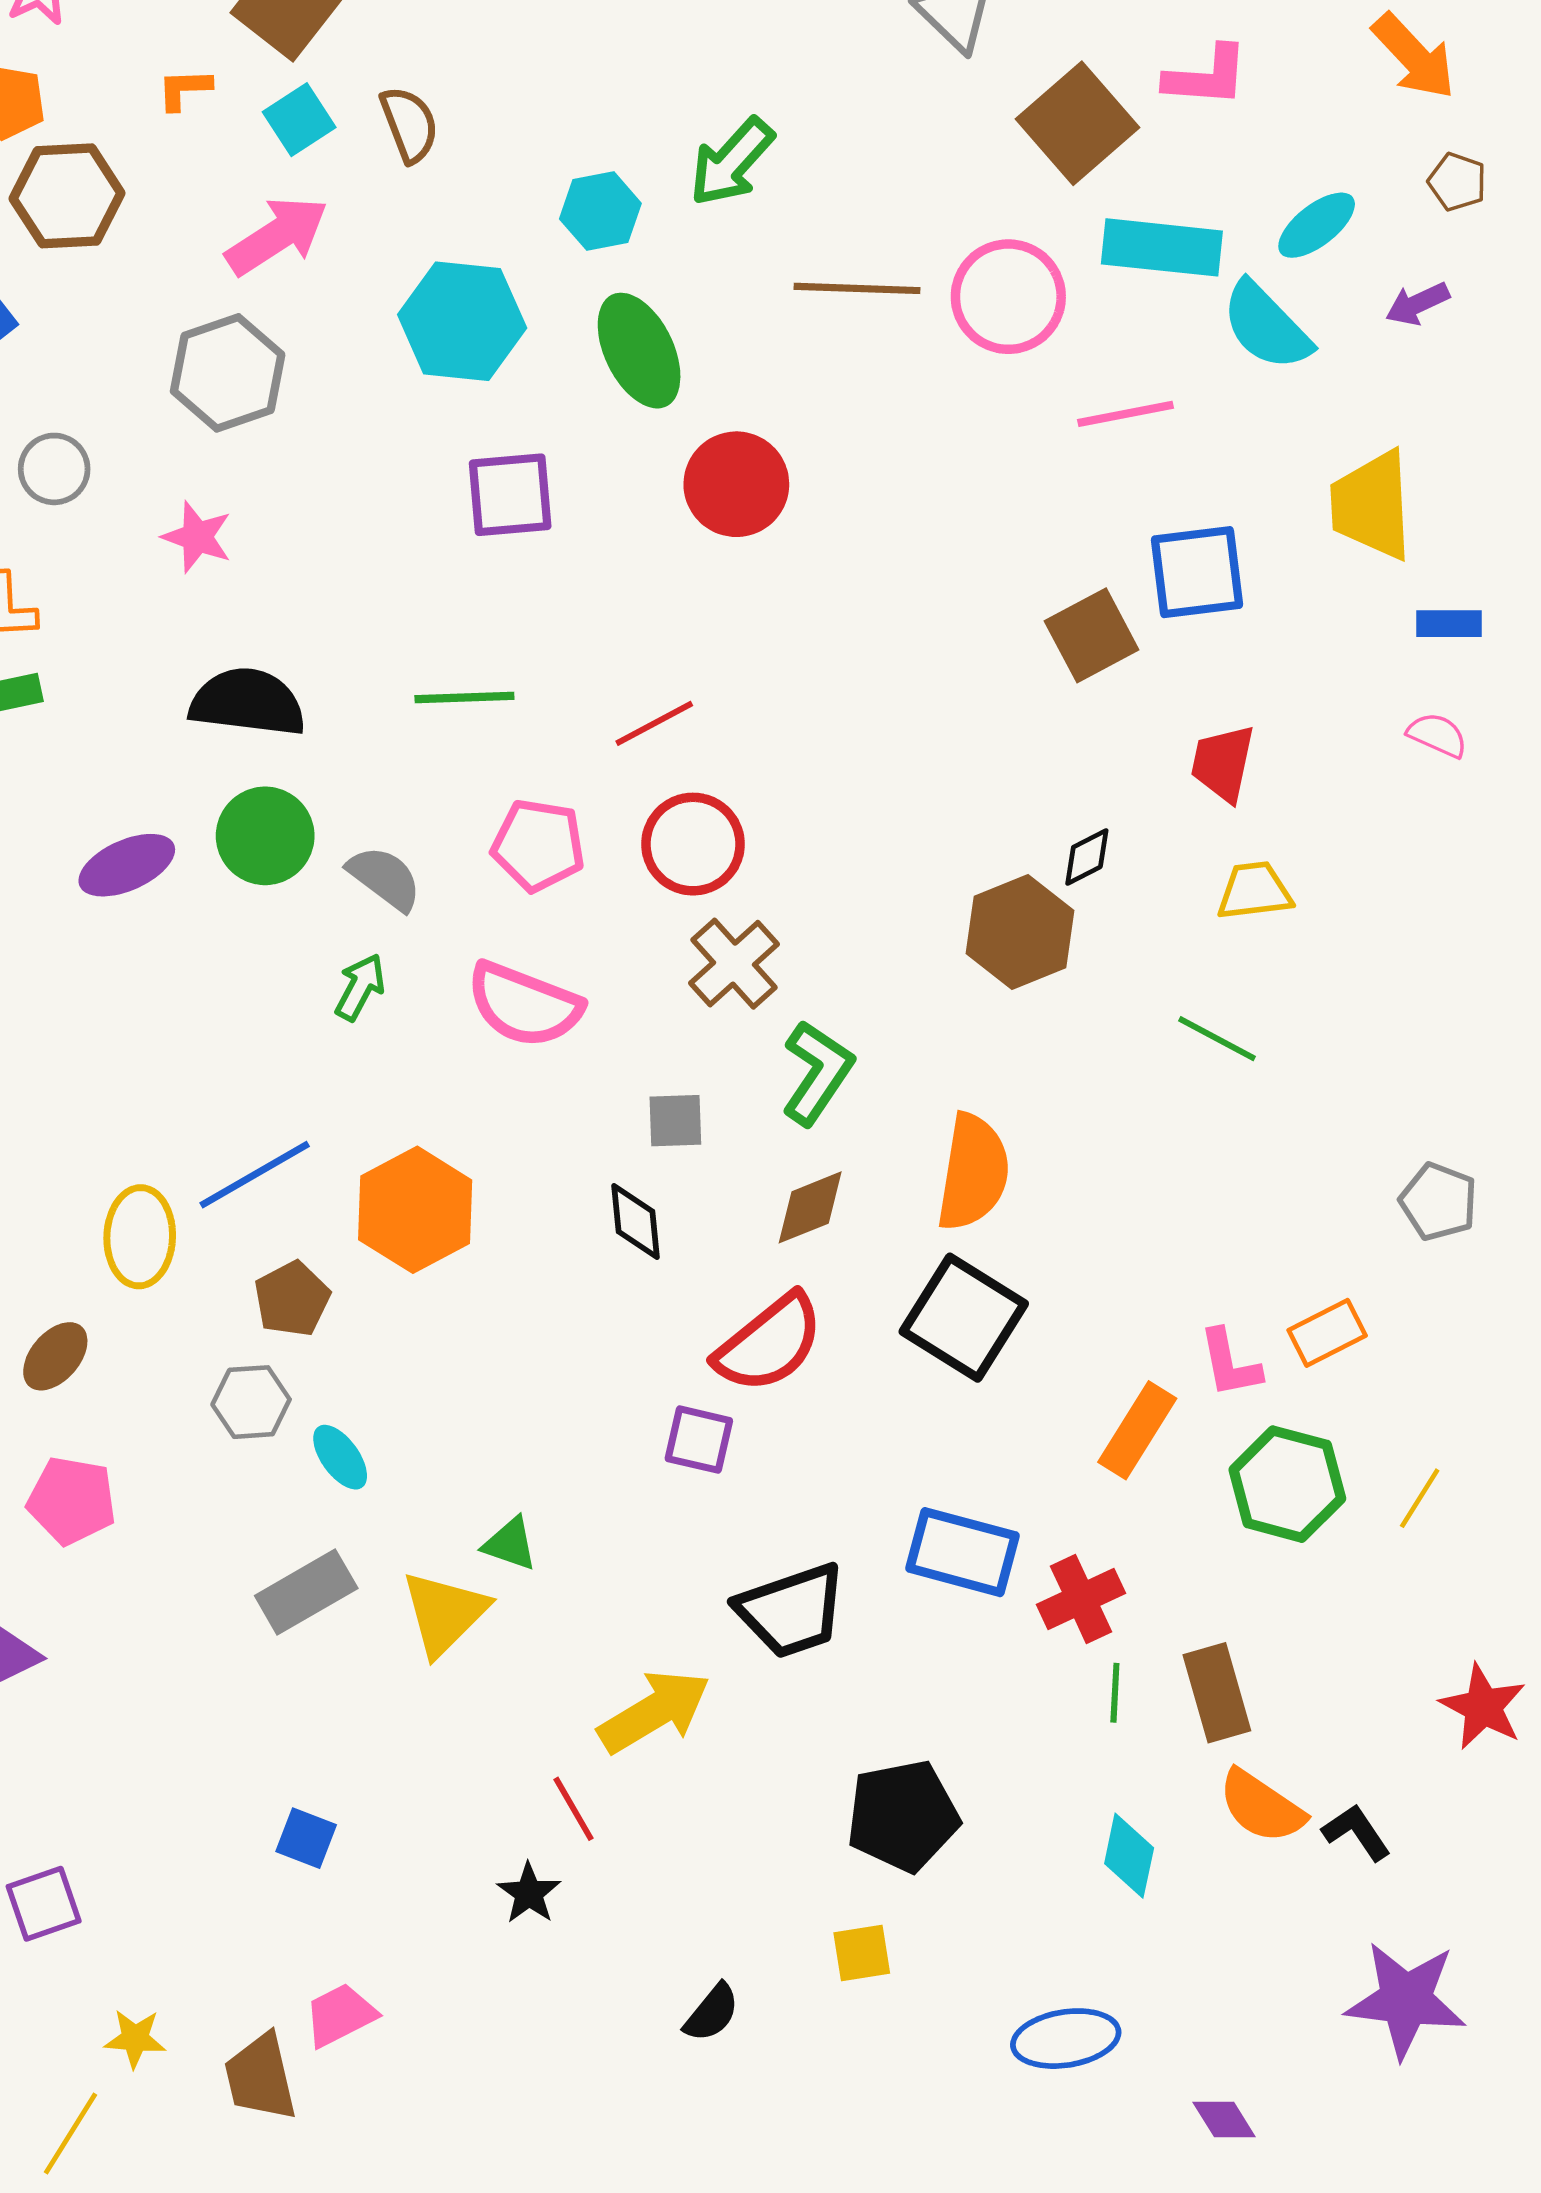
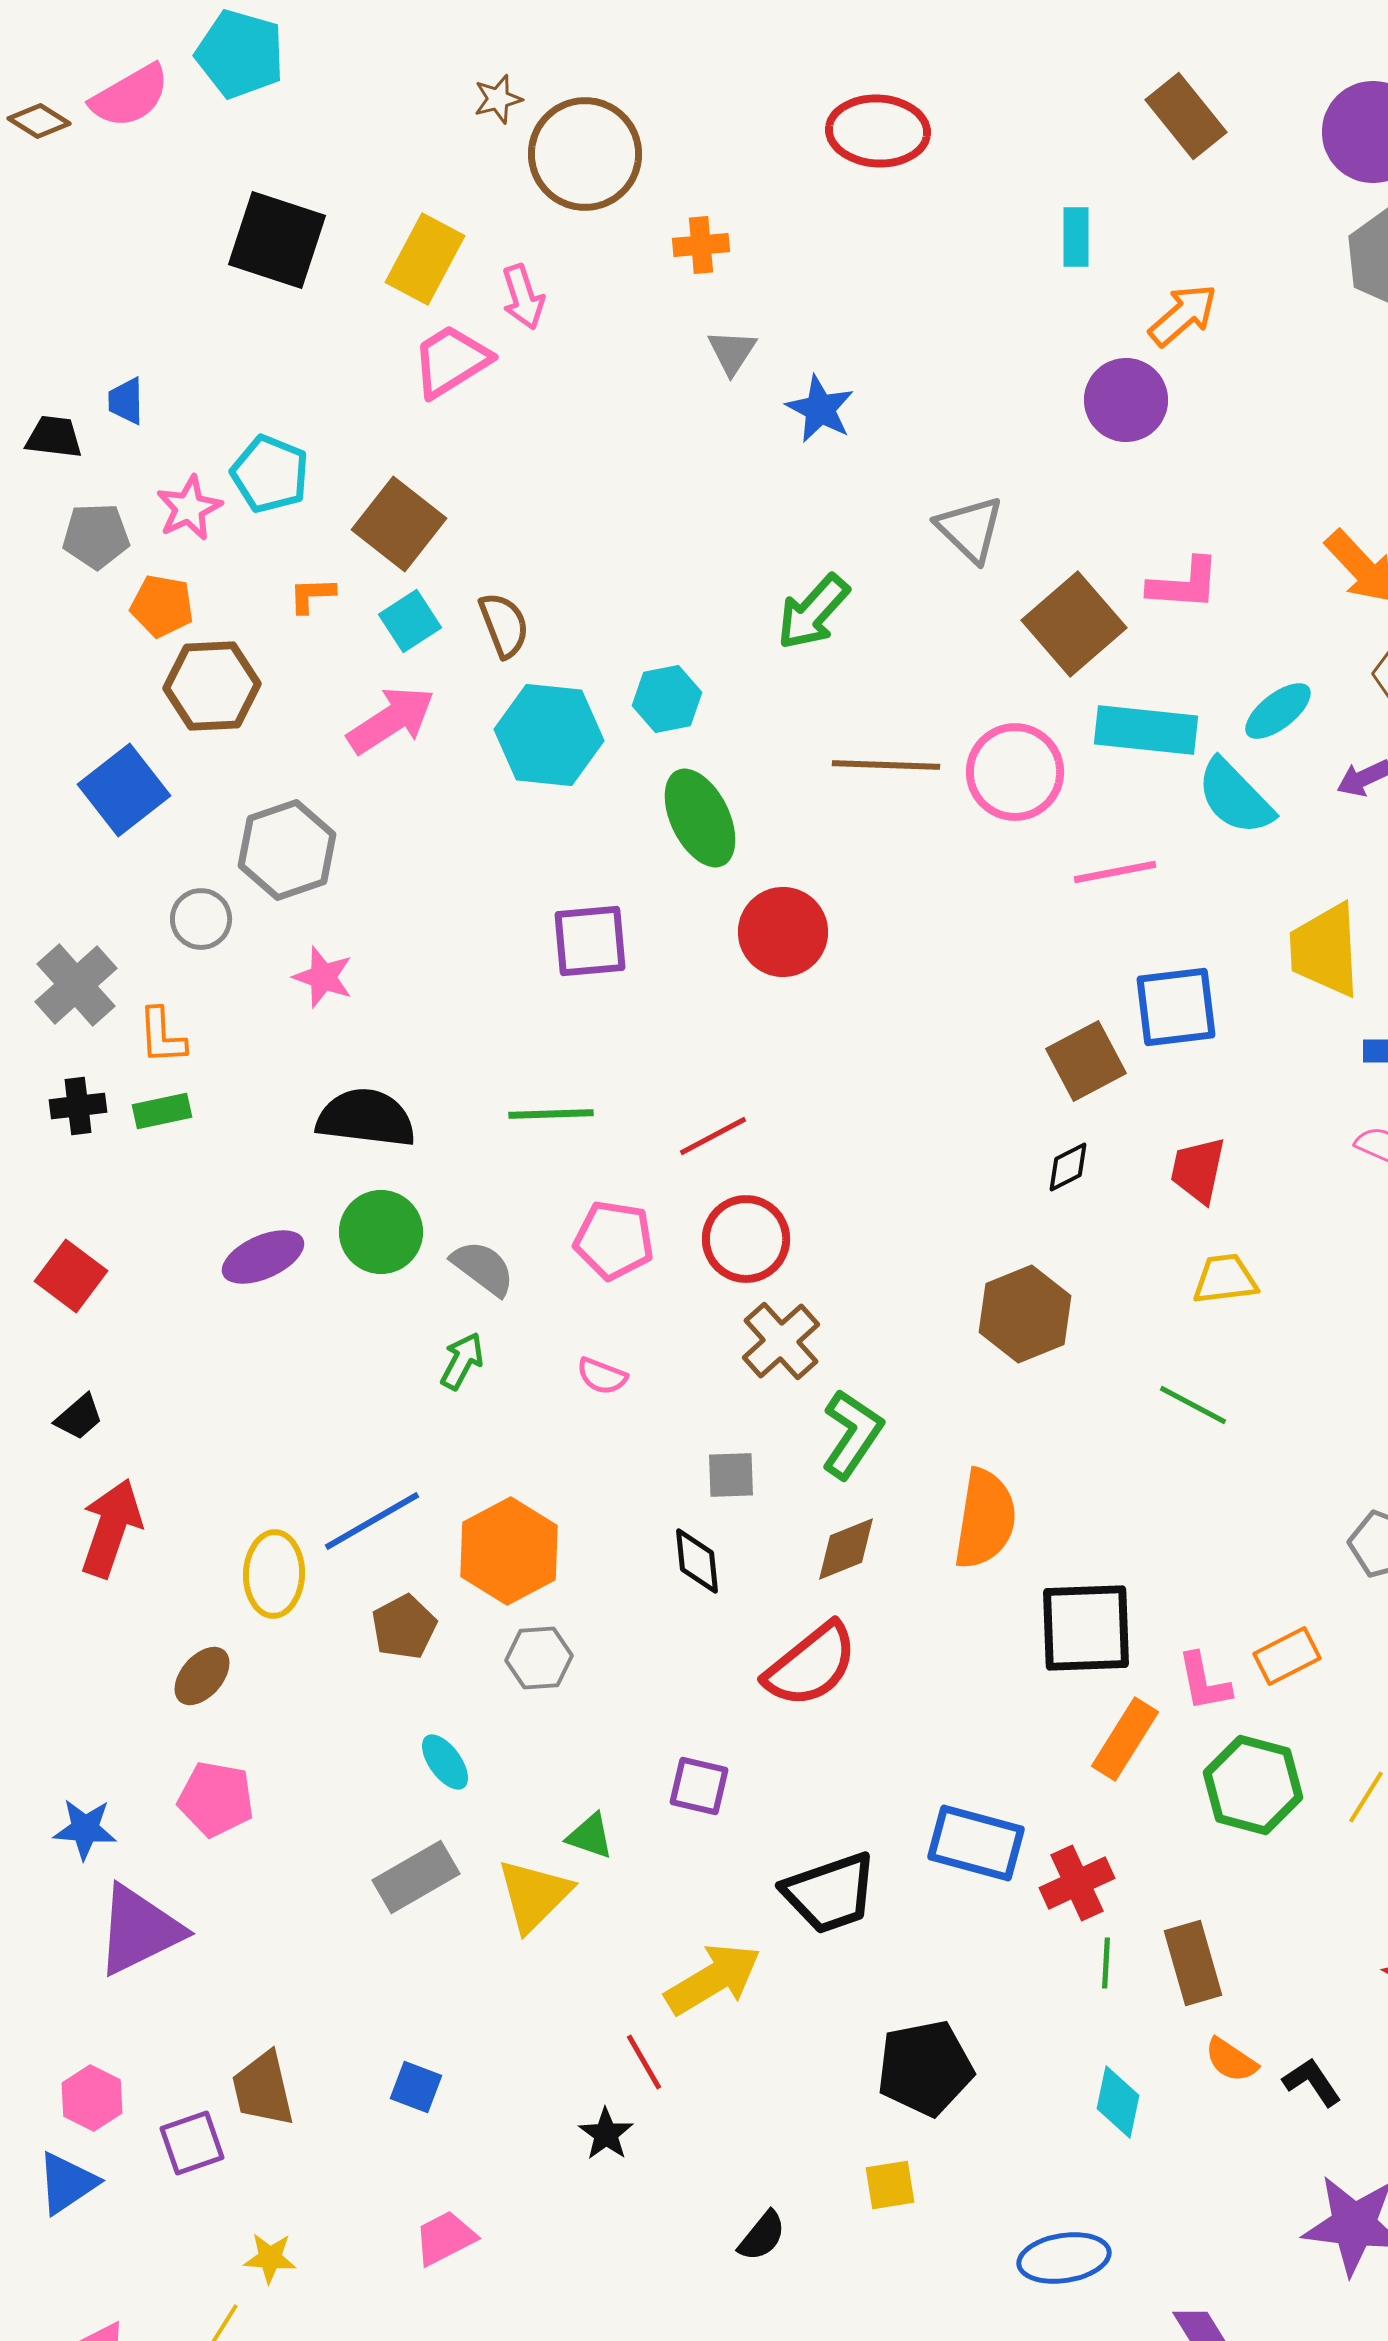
green arrow: (732, 162) -> (813, 612), moved
cyan hexagon: (462, 321) -> (549, 735), moved
gray hexagon: (228, 373) -> (287, 850), moved
black diamond: (1087, 857) -> (1068, 1167), moved
pink semicircle: (524, 1005) -> (602, 1376), size x0.5
black square: (964, 1318) -> (1086, 1628), moved, turned -34
gray hexagon: (251, 1402) -> (539, 1658), moved
purple square: (699, 1440) -> (699, 1786), moved
orange semicircle: (1261, 1806) -> (1231, 2060), size x0.7
brown trapezoid: (260, 2077) -> (263, 2089), moved

